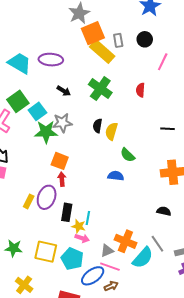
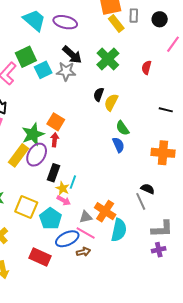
yellow rectangle: (102, 51) -> (116, 23), size x0.7
black arrow: (64, 91) -> (72, 55), size x1.5
gray star: (62, 123) -> (66, 71), moved
green star: (46, 132) -> (33, 134), moved, turned -30
blue semicircle: (116, 176) -> (118, 145), moved, turned 49
yellow rectangle: (29, 201) -> (19, 155), size x1.6
gray line: (157, 244) -> (141, 201), moved
cyan semicircle: (143, 258) -> (119, 230), turned -40

